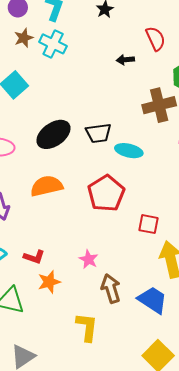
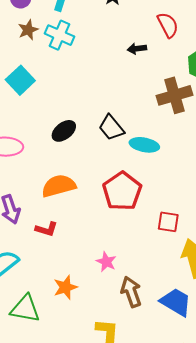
black trapezoid: (98, 133) -> (111, 128), turned 60
black ellipse: (53, 134) -> (64, 131), size x0.7
red L-shape: (34, 257) -> (46, 229), moved

